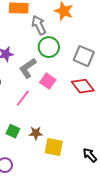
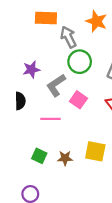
pink line: (23, 98) -> (50, 119), turned 54
yellow square: (54, 147) -> (95, 151), moved

